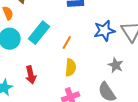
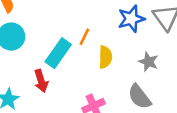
cyan rectangle: (39, 33) -> (58, 53), moved
yellow semicircle: (71, 68) -> (105, 57), moved

